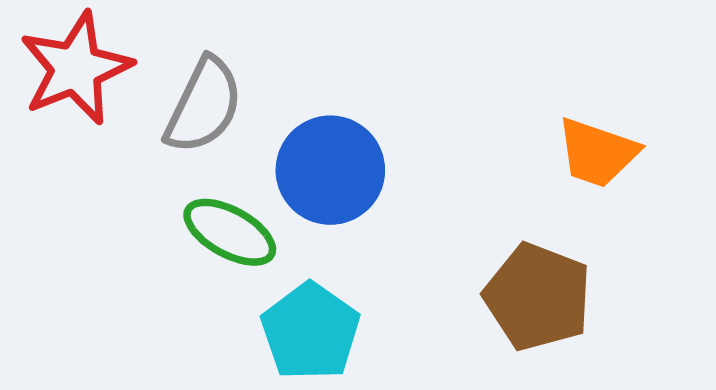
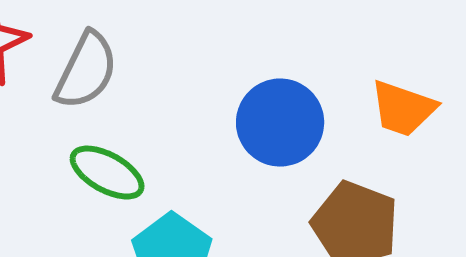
blue circle: (330, 170) -> (280, 123), moved

